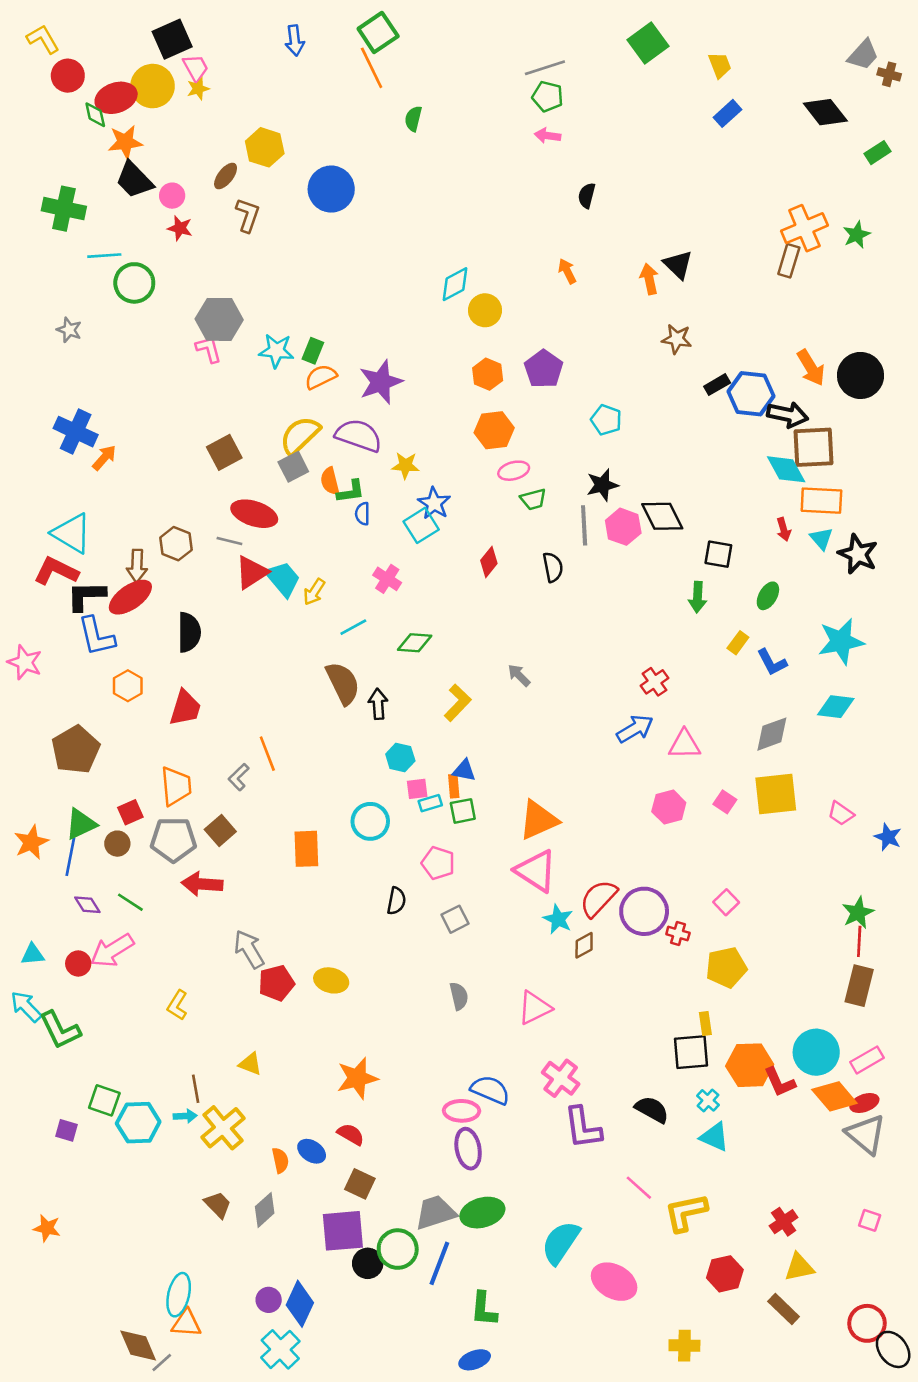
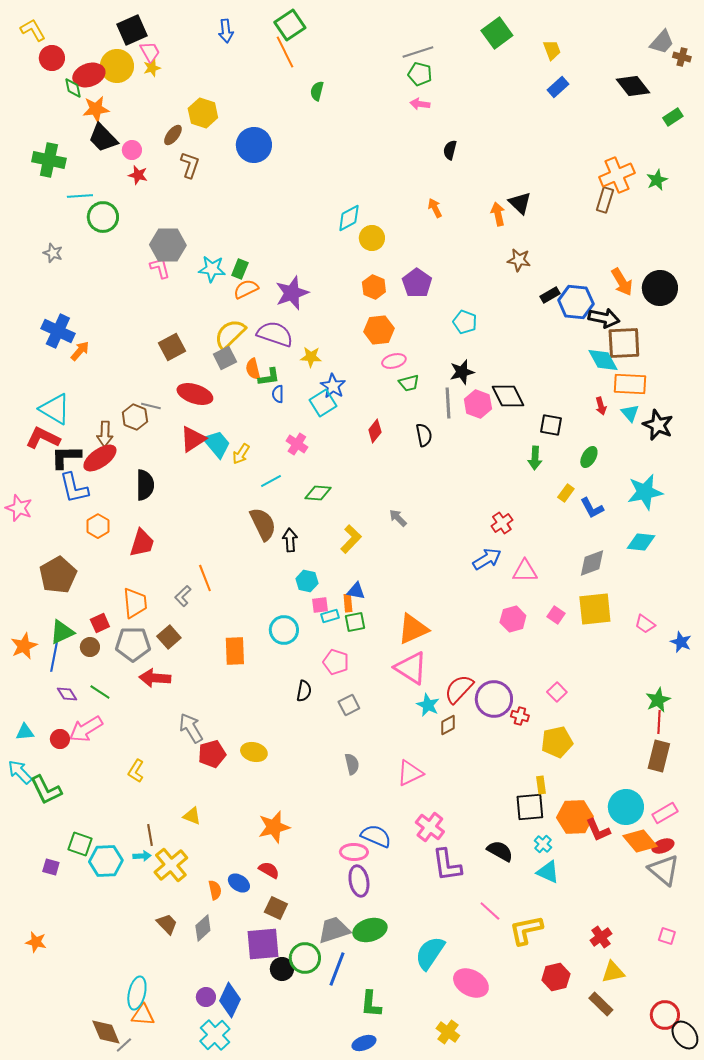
gray line: (229, 541) -> (151, 406), moved
yellow cross: (684, 1346) -> (448, 1032), moved, turned 35

